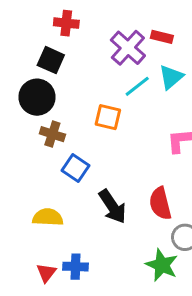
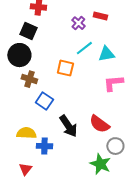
purple cross: (128, 48) -> (78, 23), size x0.6
cyan triangle: (171, 77) -> (106, 54), moved, turned 30
red semicircle: (160, 203) -> (99, 124), turned -40
blue cross: (76, 267) -> (44, 146), moved

